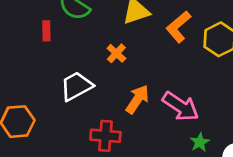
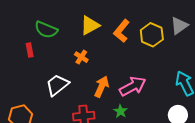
pink arrow: (181, 106) -> (133, 86), turned -52
green star: (200, 142) -> (120, 111), moved

